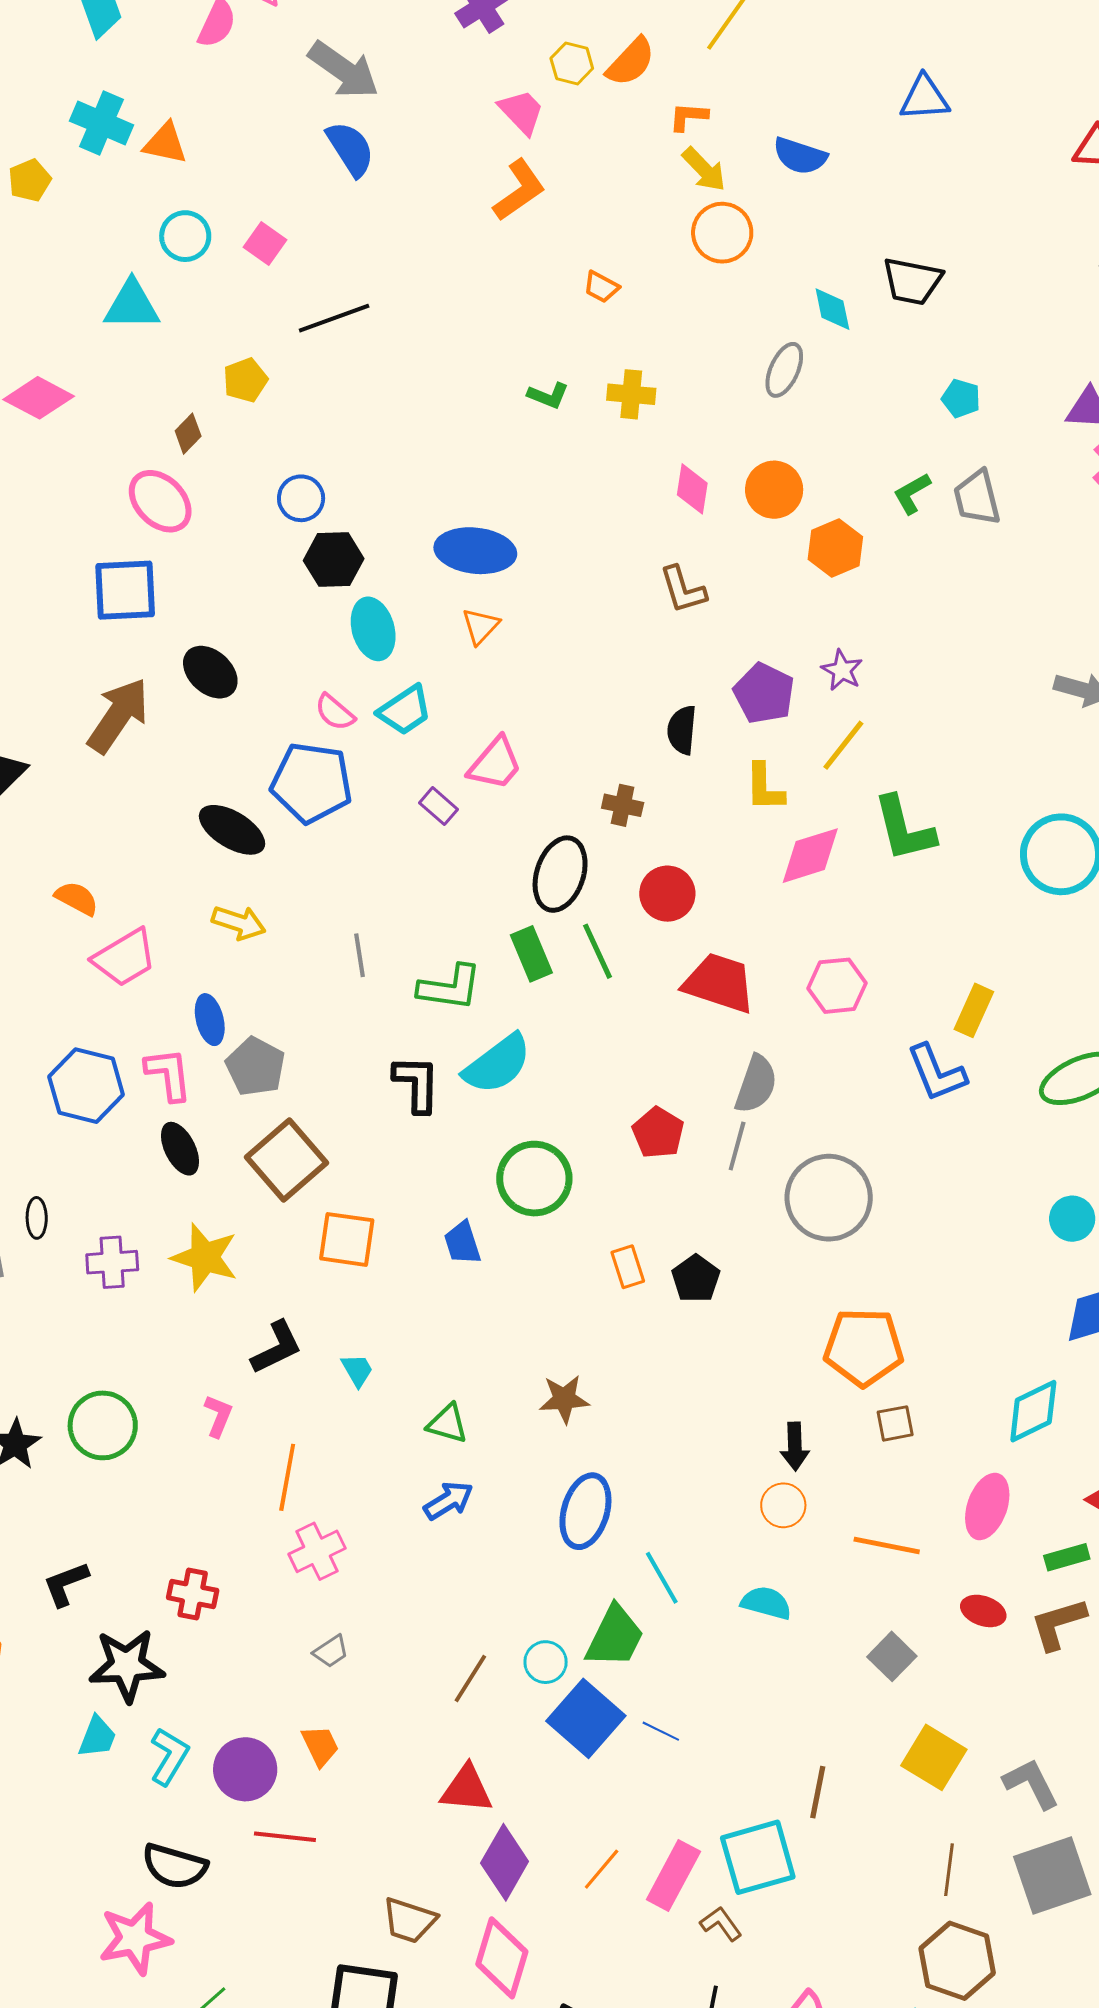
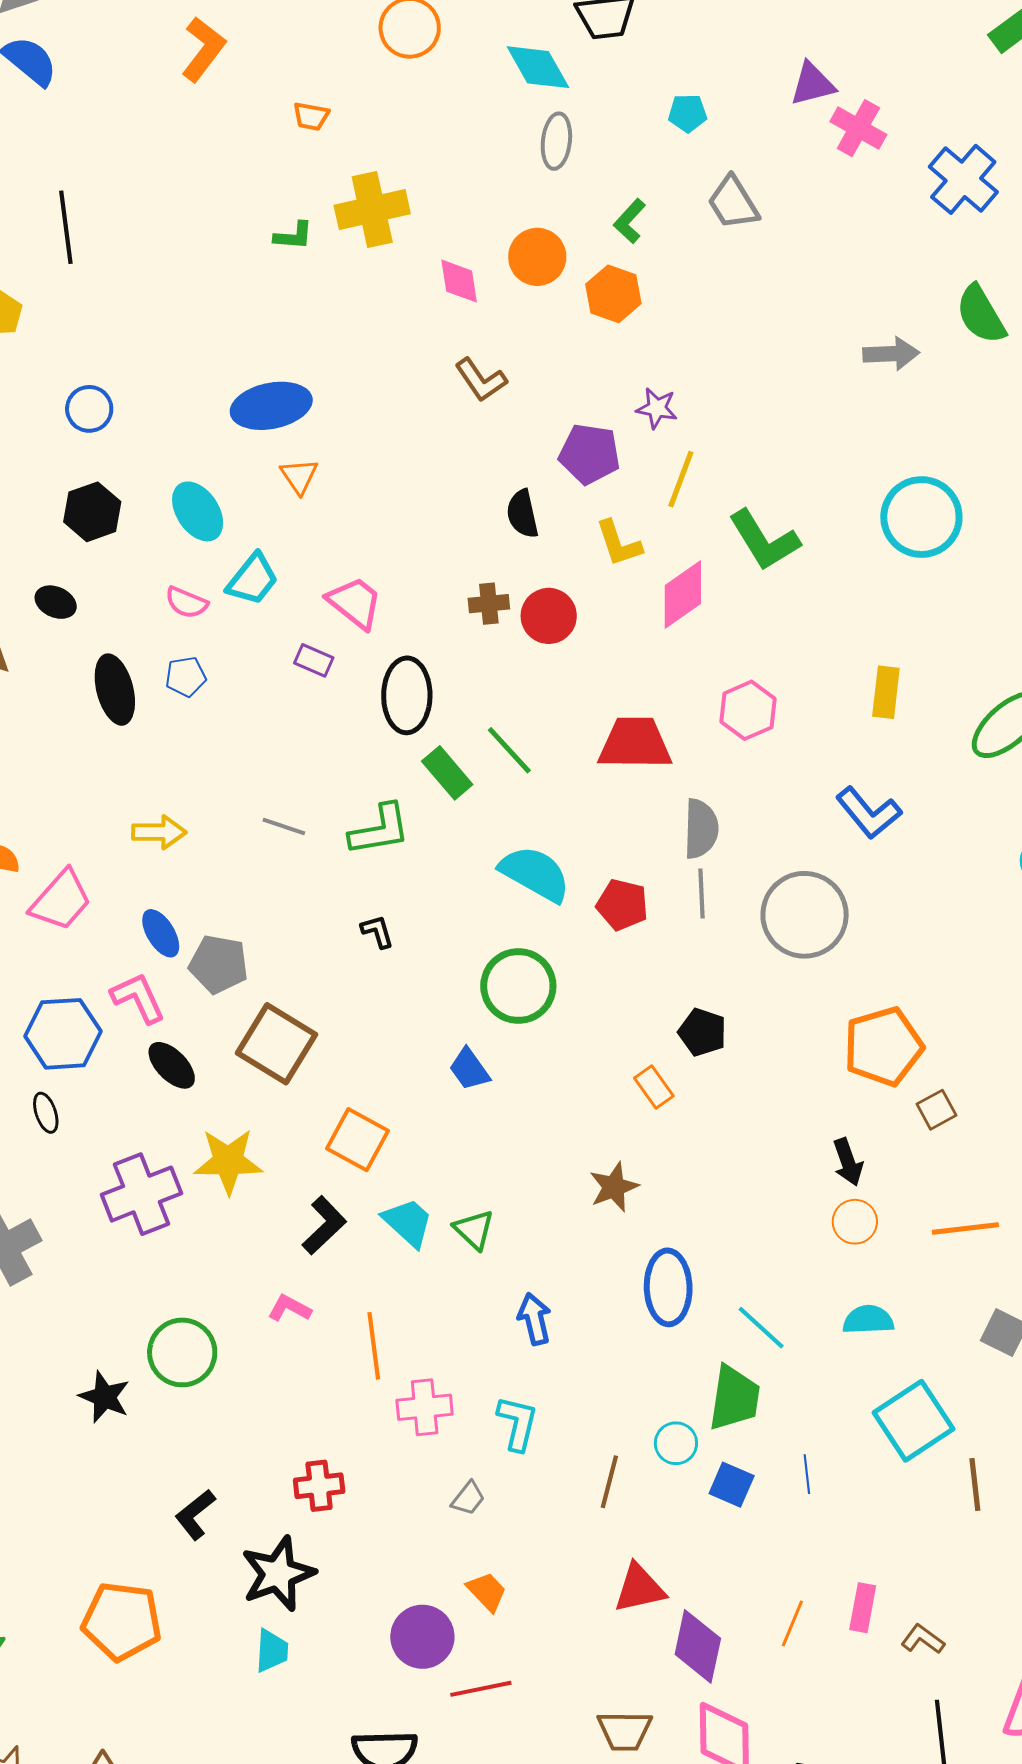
cyan diamond: (832, 309) -> (538, 67), size x1.4
black line: (334, 318) -> (66, 227), turned -60
gray ellipse: (784, 370) -> (556, 141), moved
yellow cross: (631, 394) -> (372, 209), size x1.5
green L-shape: (912, 493) -> (630, 221), moved
black hexagon: (334, 560) -> (92, 512), moved
black ellipse: (210, 672) -> (56, 602), size x0.7
pink trapezoid: (495, 764) -> (355, 603), turned -74
blue pentagon: (312, 783) -> (186, 677), size x0.5
black ellipse: (232, 830) -> (115, 690), moved, turned 62
black ellipse: (560, 874) -> (407, 695), moved
red circle: (667, 894) -> (549, 616), moved
gray line: (359, 955) -> (284, 827), turned -45
cyan semicircle: (497, 1064) -> (535, 874), moved, turned -96
blue L-shape: (937, 1073) -> (869, 813), moved
black L-shape: (417, 1084) -> (377, 932), size x0.6
black ellipse: (37, 1218) -> (46, 1113), moved
orange square: (347, 1239) -> (357, 1140), moved, turned 38
purple cross: (112, 1262) -> (142, 1194), size x1.5
orange rectangle: (628, 1267) -> (654, 1087), moved
cyan trapezoid: (357, 1370) -> (408, 1222), size x1.5
pink L-shape: (218, 1416) -> (289, 1308), turned -66
green triangle: (448, 1424) -> (474, 1230), moved, turned 45
blue arrow: (449, 1501) -> (535, 1319), turned -54
pink cross: (317, 1551) -> (425, 1407), turned 38
blue square: (586, 1718) -> (732, 1485), size x0.6
blue line: (661, 1731) -> (807, 1474), turned 75
cyan L-shape: (169, 1756) -> (517, 1423), moved
cyan square: (758, 1857) -> (914, 1421), moved
pink rectangle: (673, 1875) -> (863, 1608), size x0.7

